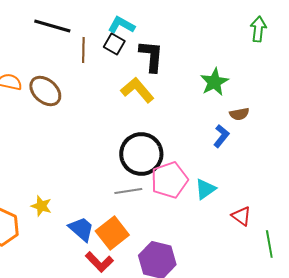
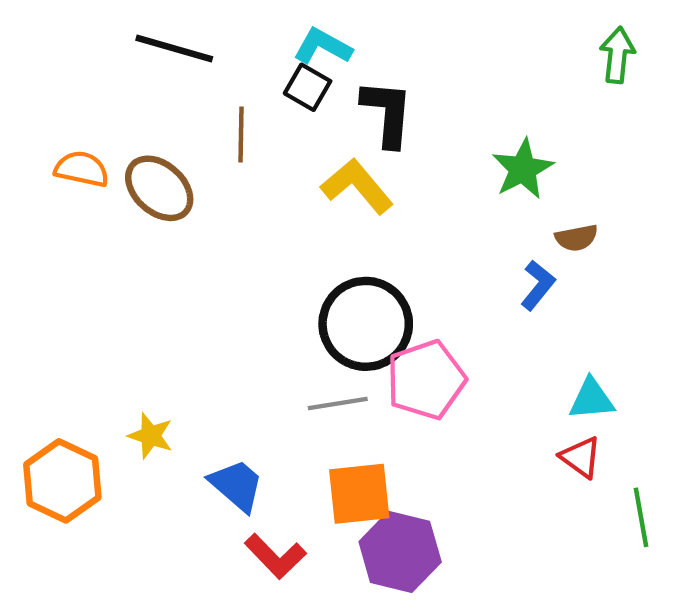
brown line: (83, 50) -> (241, 135), moved
cyan triangle: (205, 189) -> (592, 399), moved, turned 30
orange square: (112, 233) -> (359, 494), moved, turned 32

